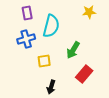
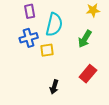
green arrow: (73, 50) -> (85, 39), moved
yellow square: (44, 61) -> (47, 50), moved

